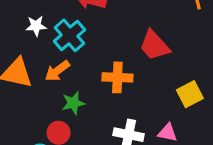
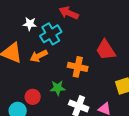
green star: (73, 103) -> (58, 88), moved

